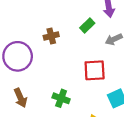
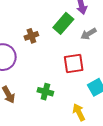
green rectangle: (87, 26) -> (63, 23), size x1.5

